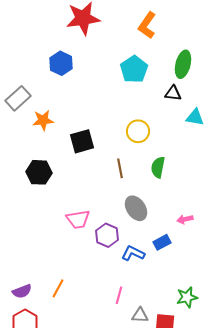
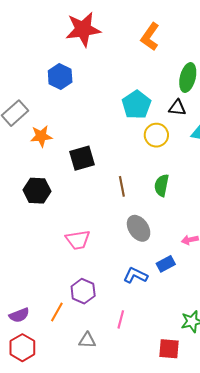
cyan pentagon: (134, 69) -> (136, 105), moved
yellow circle: (138, 131) -> (156, 135), moved
purple hexagon: (107, 235) -> (83, 291), moved
gray triangle: (140, 315) -> (87, 340), moved

